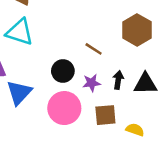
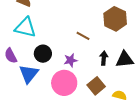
black circle: (63, 71) -> (43, 54), moved
purple star: (91, 83) -> (71, 60), moved
brown square: (105, 115) -> (96, 86), turned -30

